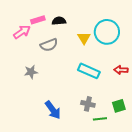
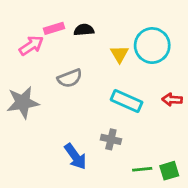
gray semicircle: (49, 45) -> (70, 78), moved
gray star: (31, 72) -> (23, 102), moved, size x1.6
gray cross: (88, 104) -> (111, 139), moved
green square: (119, 106) -> (169, 171), moved

